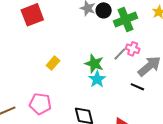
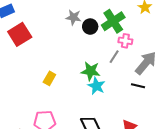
black circle: (104, 10) -> (90, 27), moved
pink cross: (133, 49) -> (125, 41), moved

